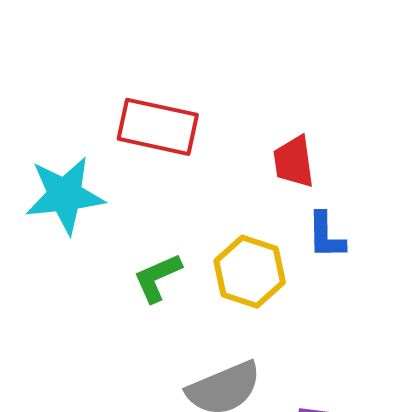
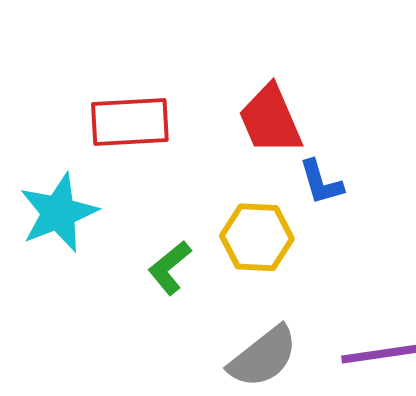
red trapezoid: (294, 162) -> (270, 120), size x1.4

